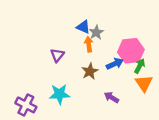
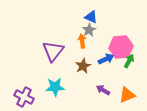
blue triangle: (83, 27) -> (91, 17), moved
purple triangle: (57, 55) -> (53, 51), size x1.6
orange triangle: (144, 83) -> (127, 95), moved, turned 42

